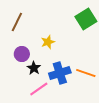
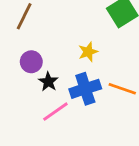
yellow star: (48, 42) -> (88, 52), moved

